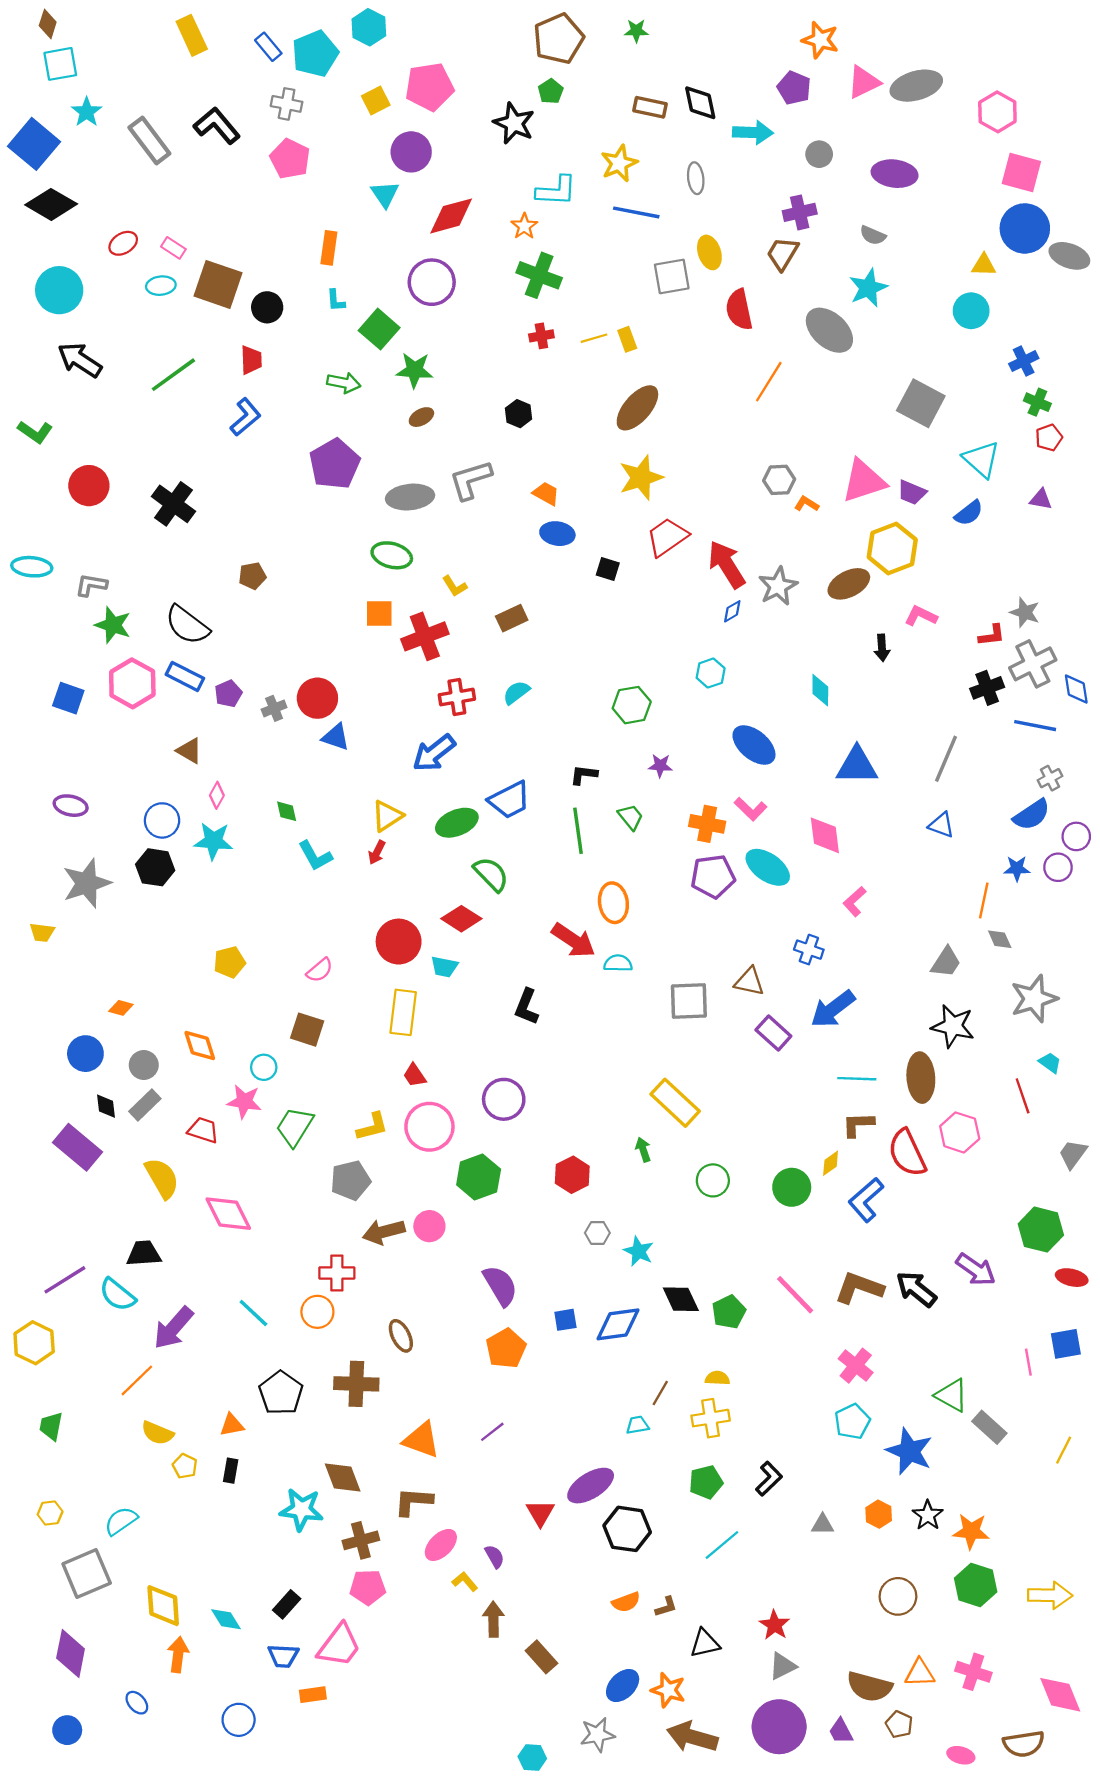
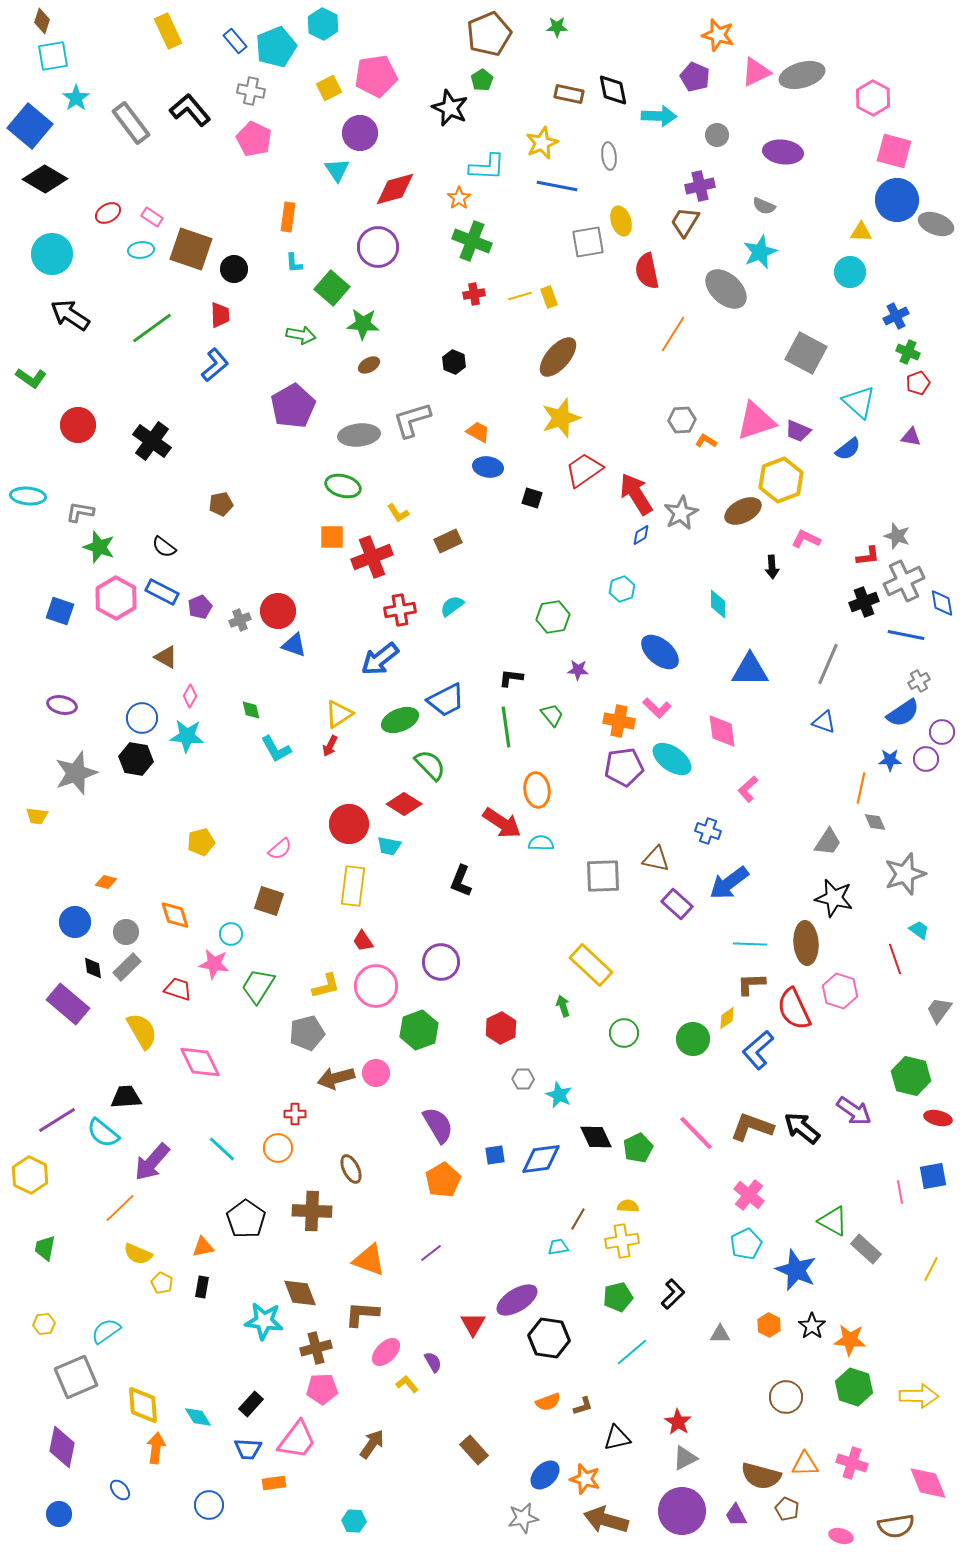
black semicircle: (187, 625) -> (164, 547), size x0.6
red cross: (337, 1273) -> (295, 1114), size x0.7
brown arrow: (493, 1619) -> (372, 1444), moved, turned 36
cyan hexagon: (532, 1758) -> (354, 1521), moved

